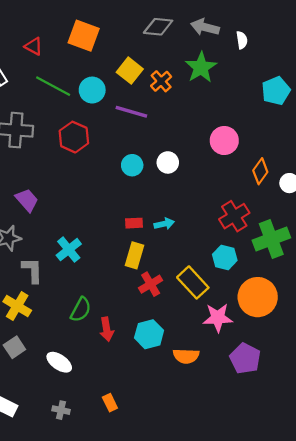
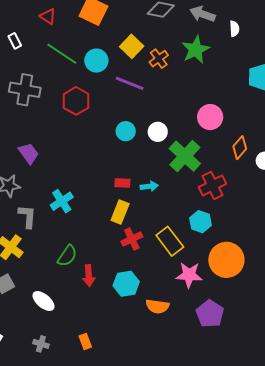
green cross: (271, 239) -> (185, 156), moved, turned -32

